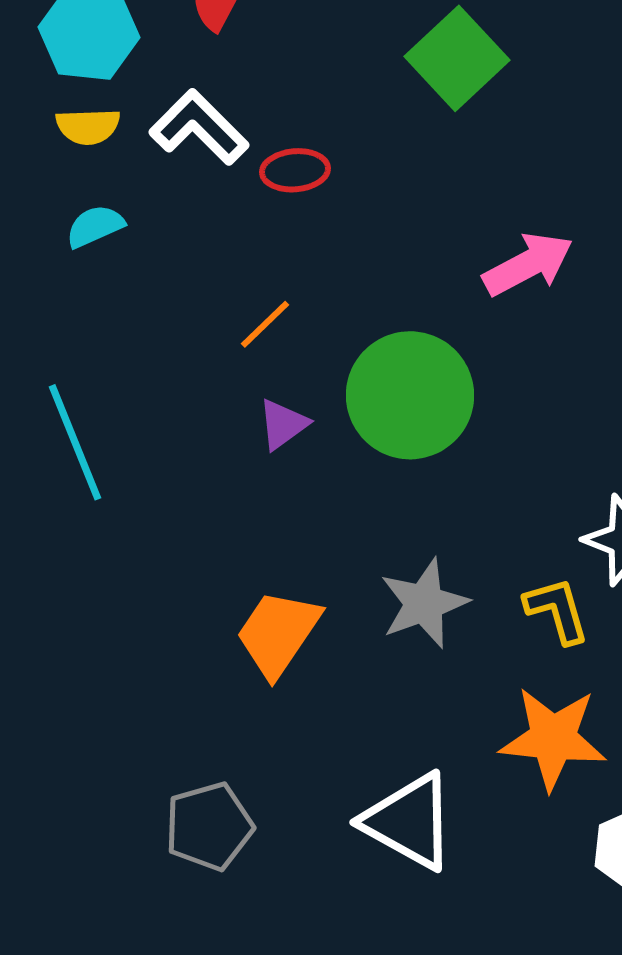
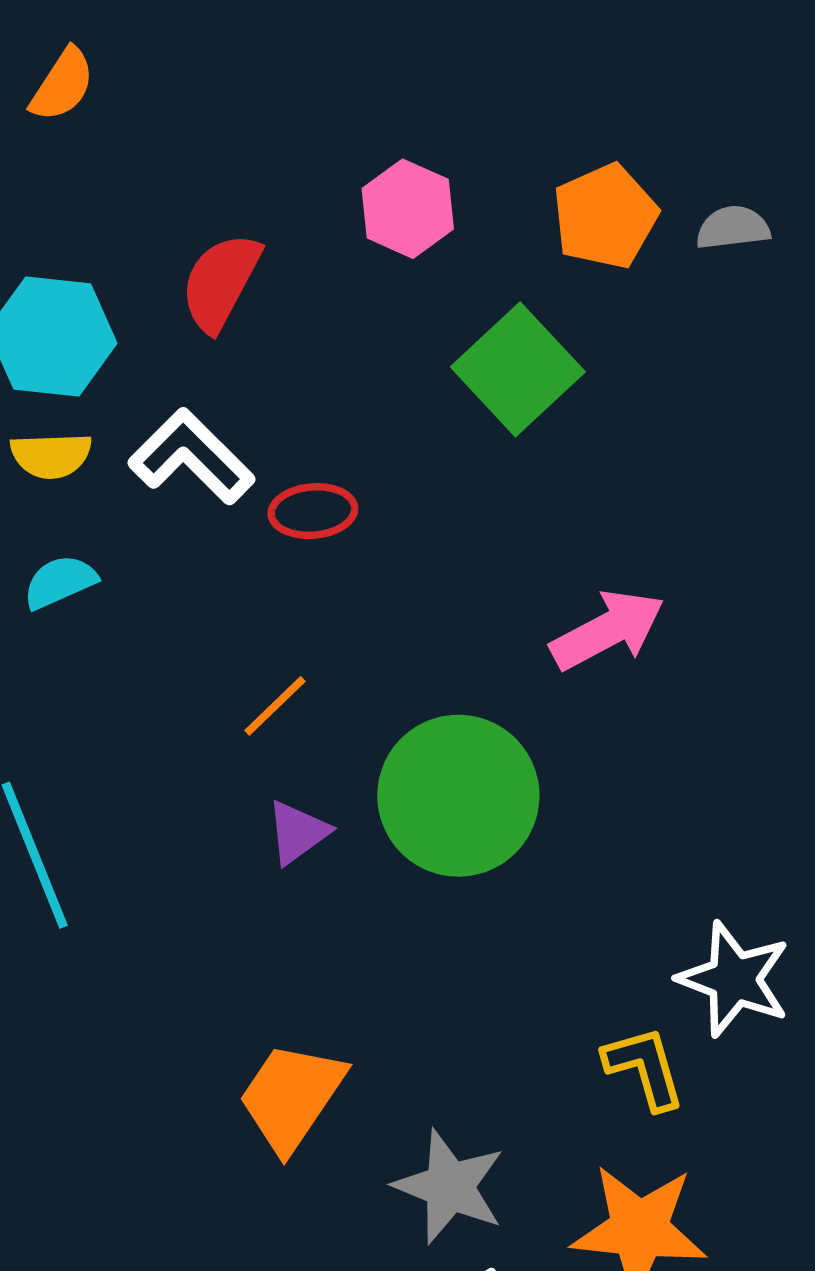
gray star: (424, 603) -> (450, 1187), moved, turned -30

